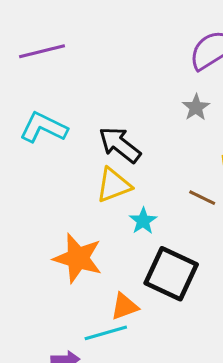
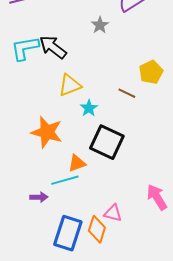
gray star: (196, 107) -> (100, 25), moved
cyan L-shape: (44, 128) -> (25, 48), turned -36
black arrow: (120, 145) -> (53, 47), moved

